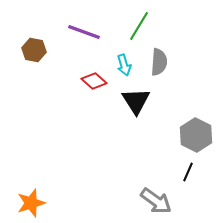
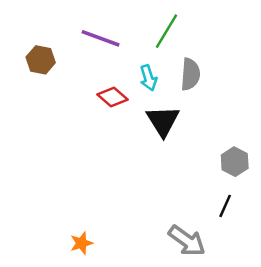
gray hexagon: (196, 135) -> (235, 162), size x0.7
orange star: (31, 203) -> (81, 243), moved, size x0.7

